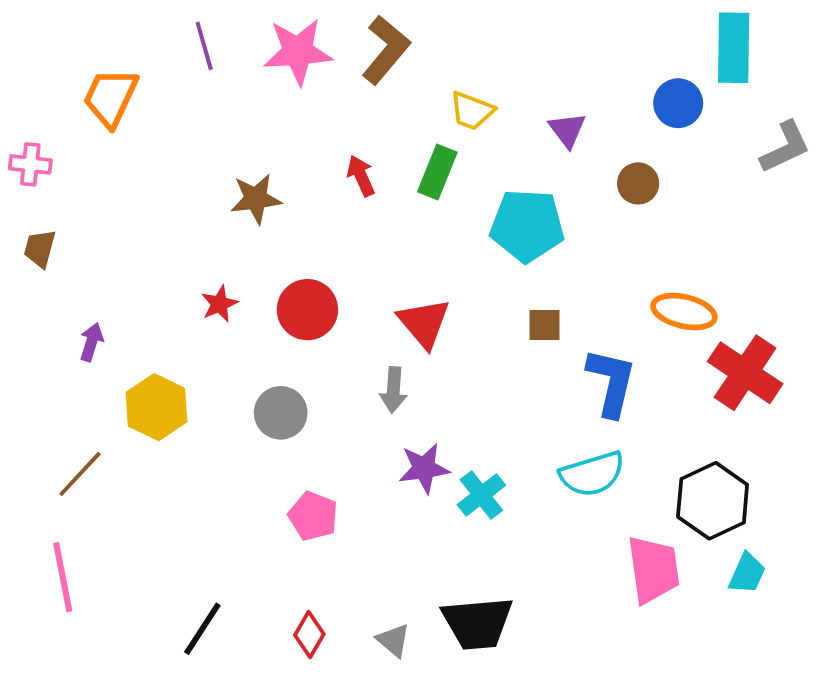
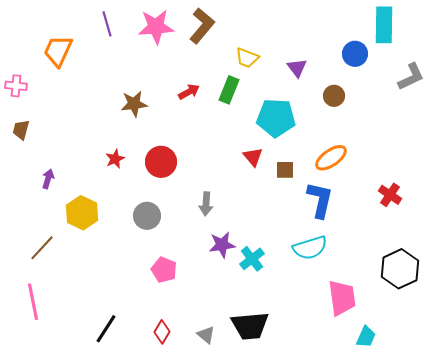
red arrow: (361, 176) -> (189, 92), turned 85
orange ellipse: (684, 312) -> (331, 158), moved, turned -48
red triangle: (424, 323) -> (253, 157), moved, size x0.7
red cross: (745, 373) -> (390, 195), size x0.6
black hexagon: (713, 501) -> (400, 269), moved
cyan trapezoid: (747, 573) -> (366, 337), moved

